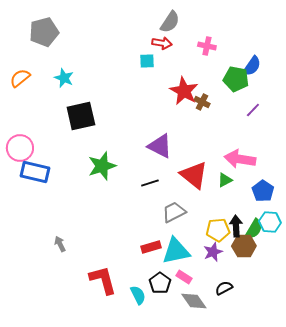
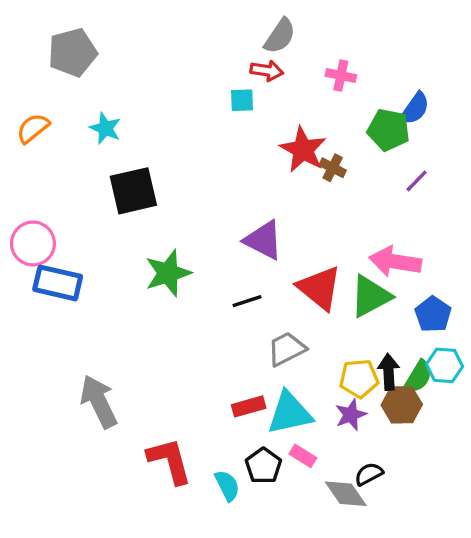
green triangle: (225, 180) -> (370, 296), size x1.8
gray arrow: (60, 244) -> (99, 402), size x2.0
gray diamond: (194, 301) -> (346, 494), moved

